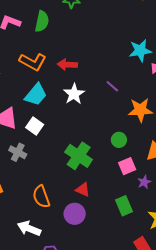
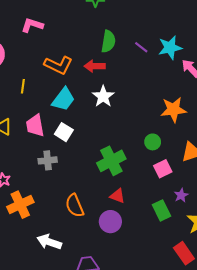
green semicircle: (42, 21) -> (108, 41), moved
purple line: (112, 86) -> (141, 47), moved
gray cross: (18, 152) -> (48, 160), turned -30
green cross: (79, 156) -> (111, 161), turned 32
purple star: (144, 182) -> (181, 195), moved
white arrow: (29, 228) -> (49, 242), moved

